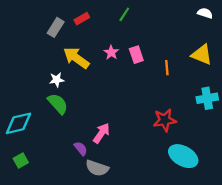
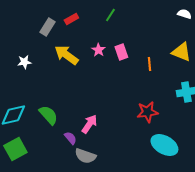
white star: (57, 80) -> (24, 62), moved
green semicircle: (58, 104) -> (48, 115), moved
green square: (21, 160) -> (15, 149), size x1.6

